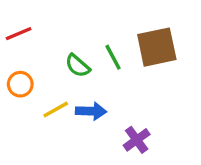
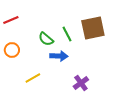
yellow line: (56, 109) -> (33, 78), moved
blue arrow: (91, 111) -> (59, 56), moved

